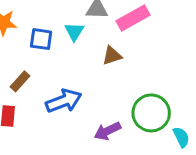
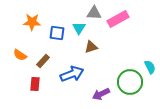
brown triangle: (112, 56) -> (91, 47), moved
cyan semicircle: (181, 137) -> (150, 67), moved

